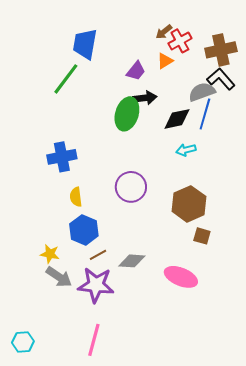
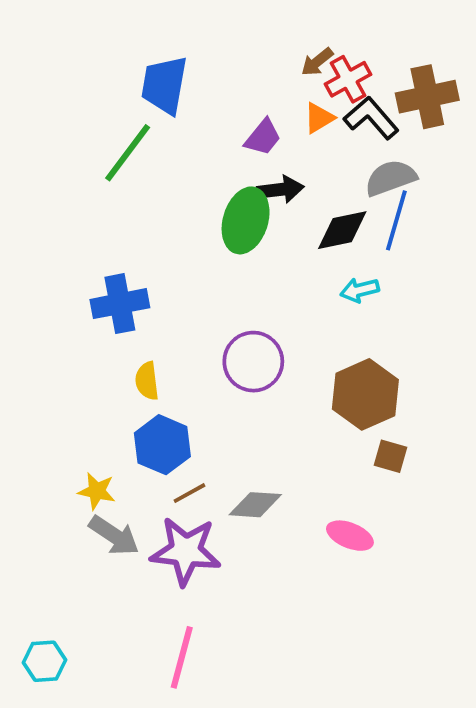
black L-shape: (221, 79) -> (371, 118), moved
pink ellipse: (181, 277) -> (350, 536), size x0.7

